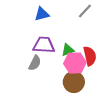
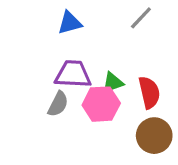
pink hexagon: (75, 63) -> (101, 104), moved
brown circle: (74, 82) -> (154, 136), moved

